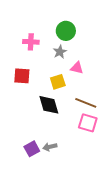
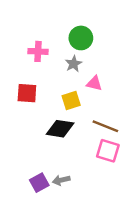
black diamond: (49, 105) -> (60, 129), turned -65

